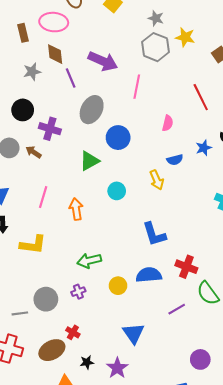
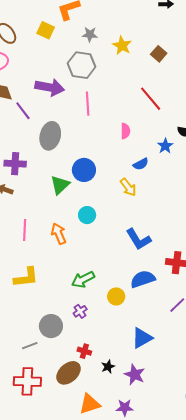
yellow star: (185, 37) -> (122, 45), turned 30
gray hexagon: (156, 47) -> (82, 65), moved
blue circle: (118, 138) -> (84, 170), moved
cyan circle: (117, 191) -> (87, 215), moved
blue triangle: (134, 333) -> (142, 338), turned 50
black star: (87, 362) -> (108, 367), moved

